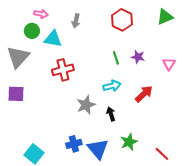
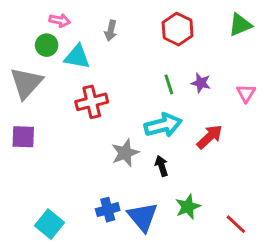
cyan arrow: (112, 86) -> (163, 125), size x1.4

